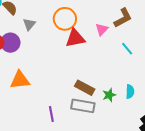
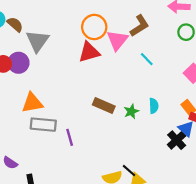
orange circle: (65, 19) -> (94, 27), moved
gray triangle: (29, 24) -> (37, 41), size x1.6
pink triangle: (102, 29) -> (117, 40), size x1.5
gray rectangle: (83, 106) -> (43, 125), moved

